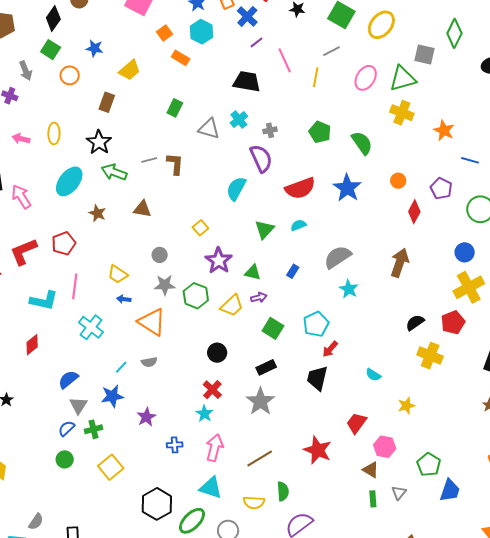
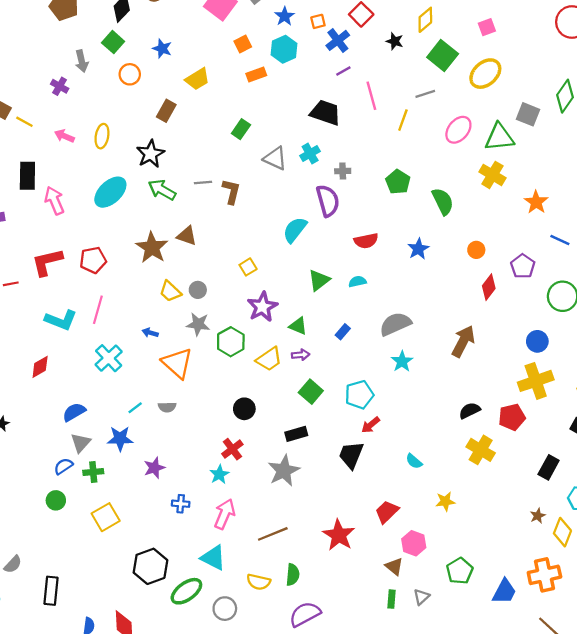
orange rectangle: (181, 58) -> (256, 75), turned -60
red semicircle: (300, 188) -> (366, 241), size x0.7
blue star: (347, 188) -> (418, 249), size x0.7
brown star: (97, 213) -> (152, 248), moved, size x1.6
yellow trapezoid: (118, 274) -> (170, 291), moved
blue trapezoid: (450, 490) -> (504, 591), moved

